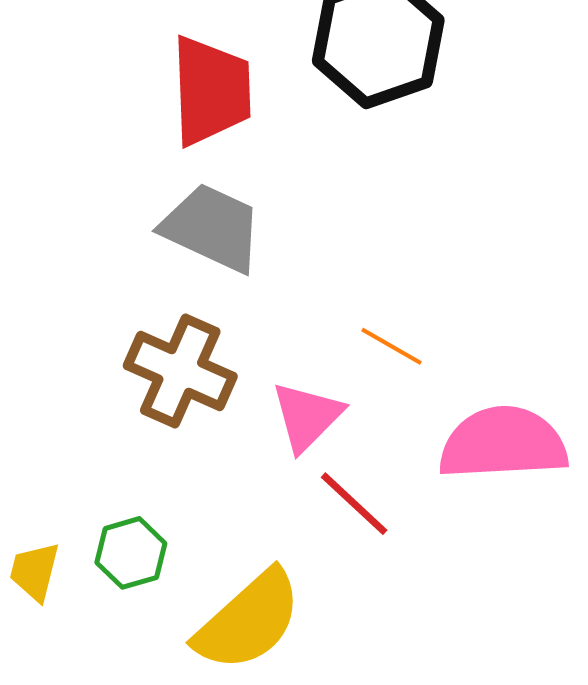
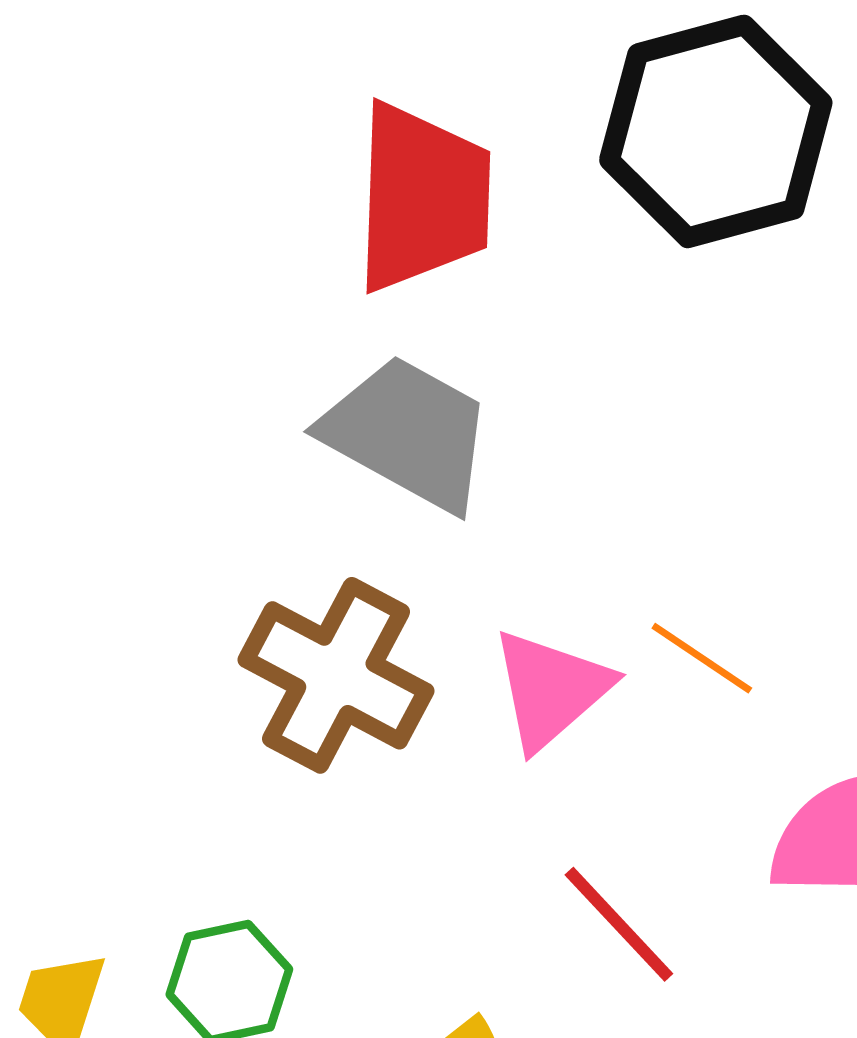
pink triangle: (307, 416) -> (551, 689), moved

